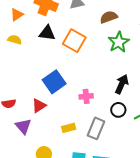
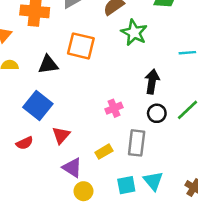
black triangle: (47, 33) -> (48, 65), moved
blue square: (54, 82) -> (38, 106), moved
purple triangle: (23, 126) -> (72, 168), moved

